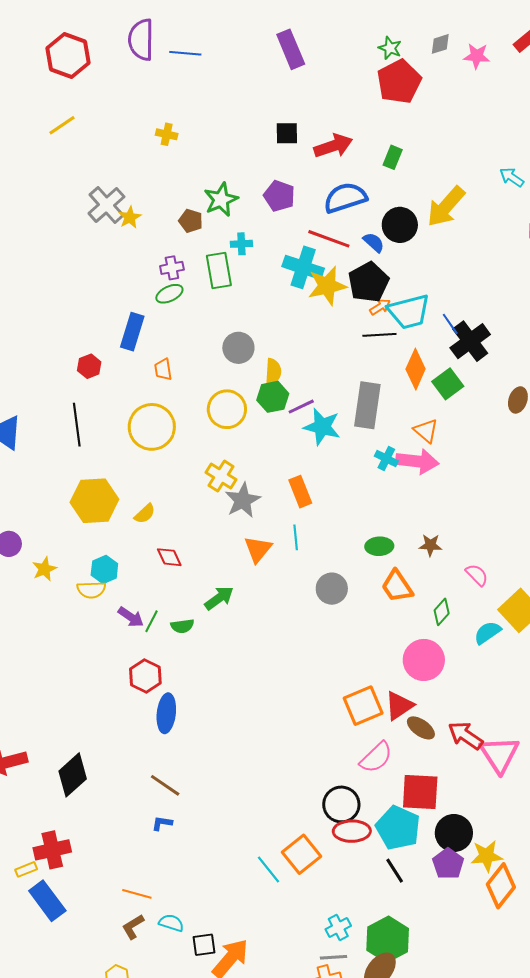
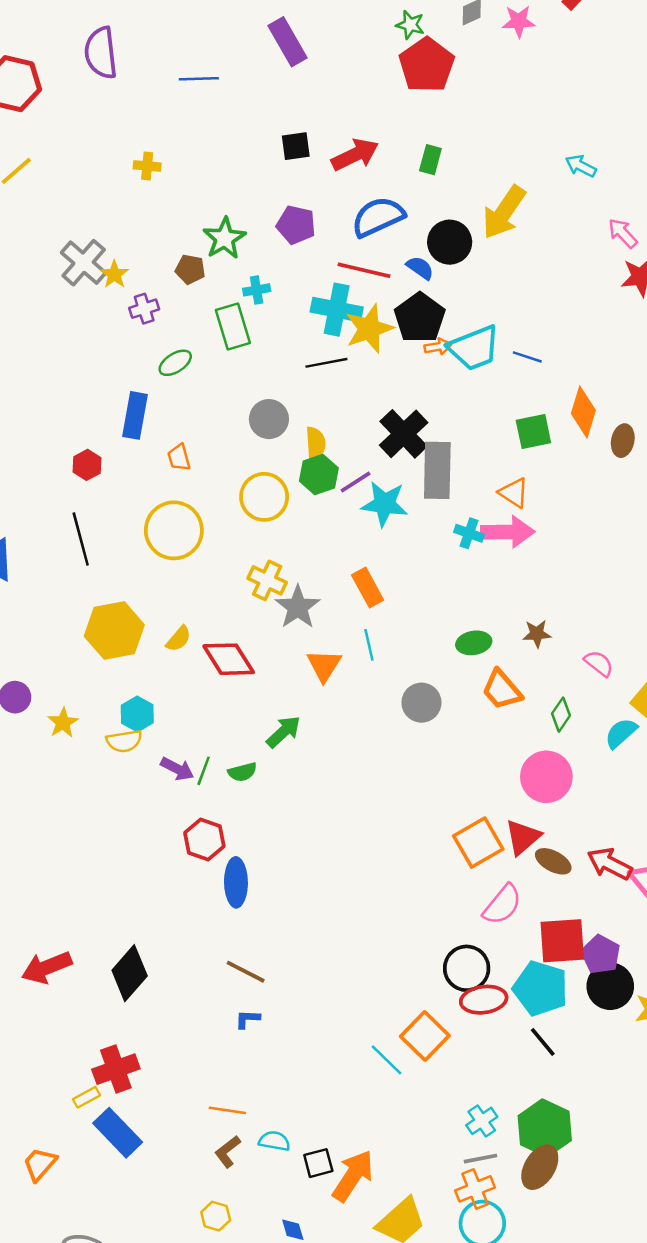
blue line: (185, 53) -> (199, 79), moved
purple cross: (172, 268) -> (144, 309), moved
orange arrow: (380, 307) -> (438, 347), turned 30
blue line: (450, 324) -> (527, 357), turned -30
black line: (379, 335) -> (326, 363), moved
black cross: (470, 341) -> (404, 434), moved
orange diamond: (416, 369) -> (583, 412), moved
green square: (448, 384) -> (533, 431), turned 32
red diamond: (169, 557) -> (229, 659), moved, size x1.6
purple pentagon: (448, 864) -> (601, 954), moved

